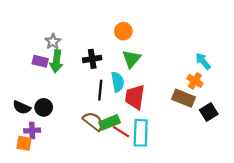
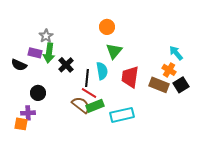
black cross: (92, 59) -> (66, 65), moved, turned -35
red trapezoid: (135, 97) -> (130, 77), moved
black semicircle: (22, 107) -> (19, 65), moved
black square: (209, 112) -> (181, 85), moved
red line: (121, 132) -> (89, 93), moved
cyan rectangle: (141, 133) -> (122, 115), turned 75

